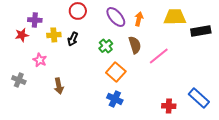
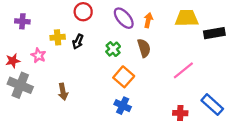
purple cross: (35, 20) -> (22, 21), moved
red star: (22, 35) -> (13, 61), moved
pink line: (159, 56) -> (183, 70), moved
pink star: (40, 60) -> (38, 55), moved
gray cross: (19, 80) -> (20, 85), size x1.6

